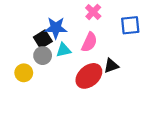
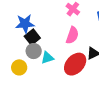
blue star: (56, 28) -> (25, 24), moved
cyan triangle: (64, 50) -> (47, 58), moved

